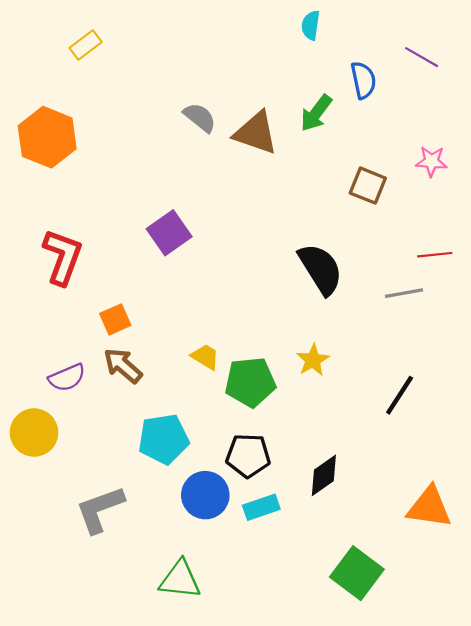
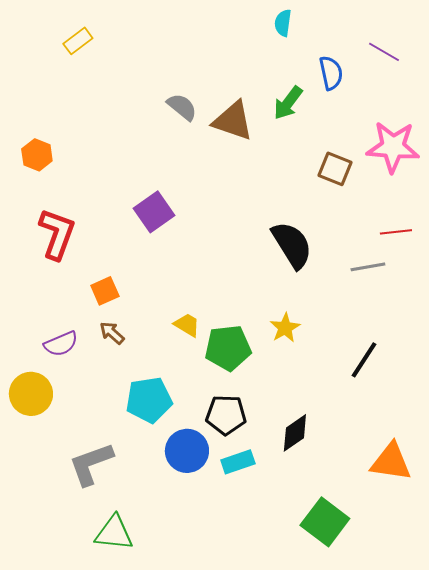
orange hexagon: (47, 137) -> (37, 155), moved, size x0.6
pink star: (431, 161) -> (393, 147), size x1.8
brown arrow: (123, 366) -> (112, 333), size x0.7
green triangle: (180, 580) -> (114, 533), moved

